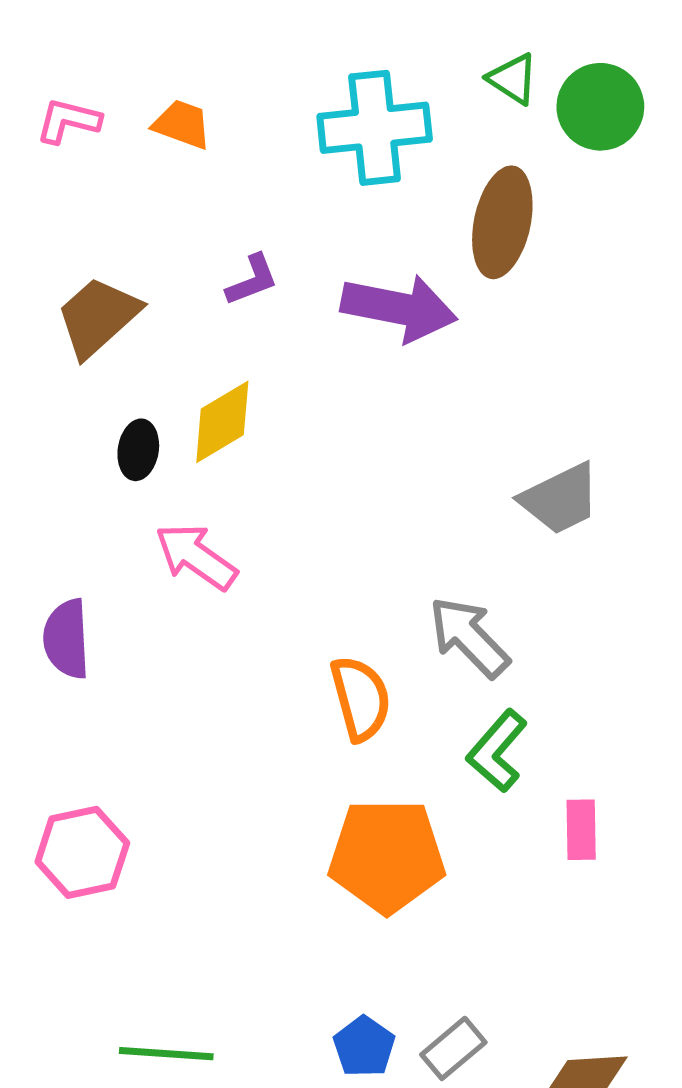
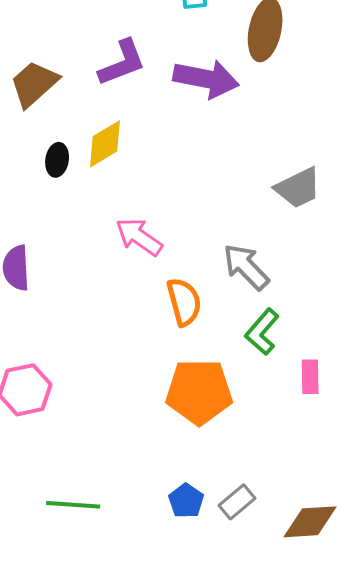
purple L-shape: (252, 280) -> (122, 63), size x1.6
pink arrow: (196, 557) -> (139, 237), moved

